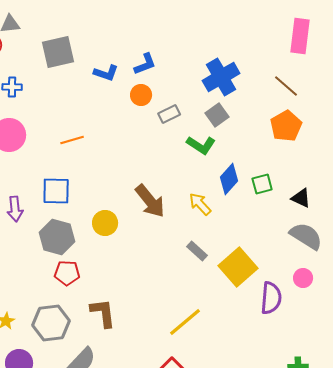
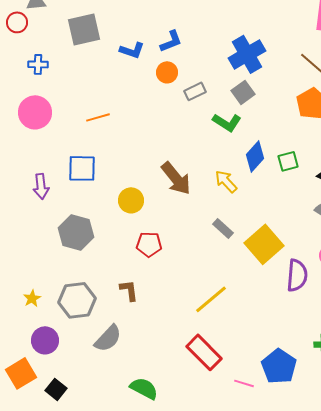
gray hexagon: (57, 237) -> (76, 232), moved
red pentagon: (67, 273) -> (149, 244), moved
brown L-shape: (103, 313) -> (129, 290), size x0.7

